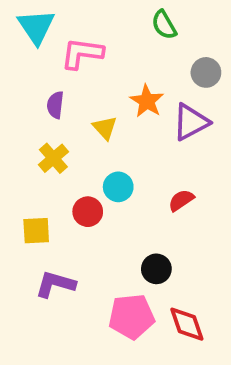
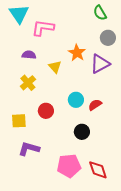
green semicircle: (164, 25) -> (100, 13), moved
purple semicircle: (55, 105) -> (29, 55), turned 88
cyan circle: (118, 187) -> (76, 100), moved
black circle: (156, 269) -> (82, 132), moved

